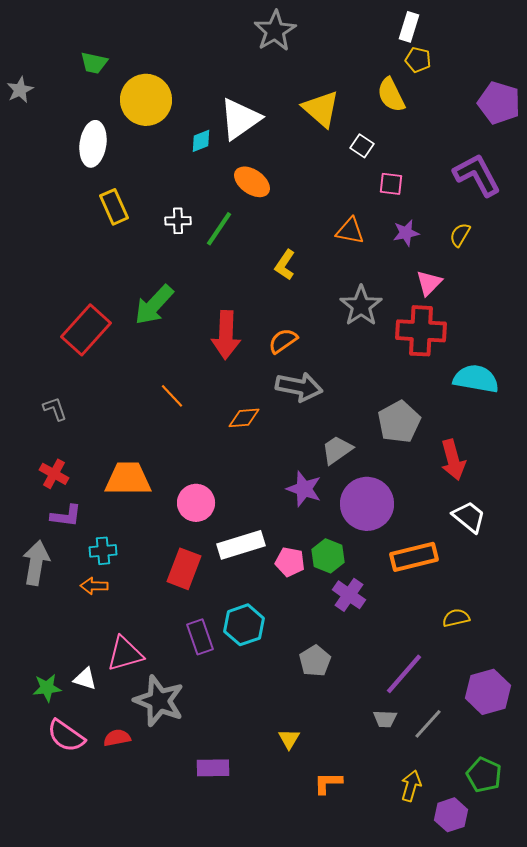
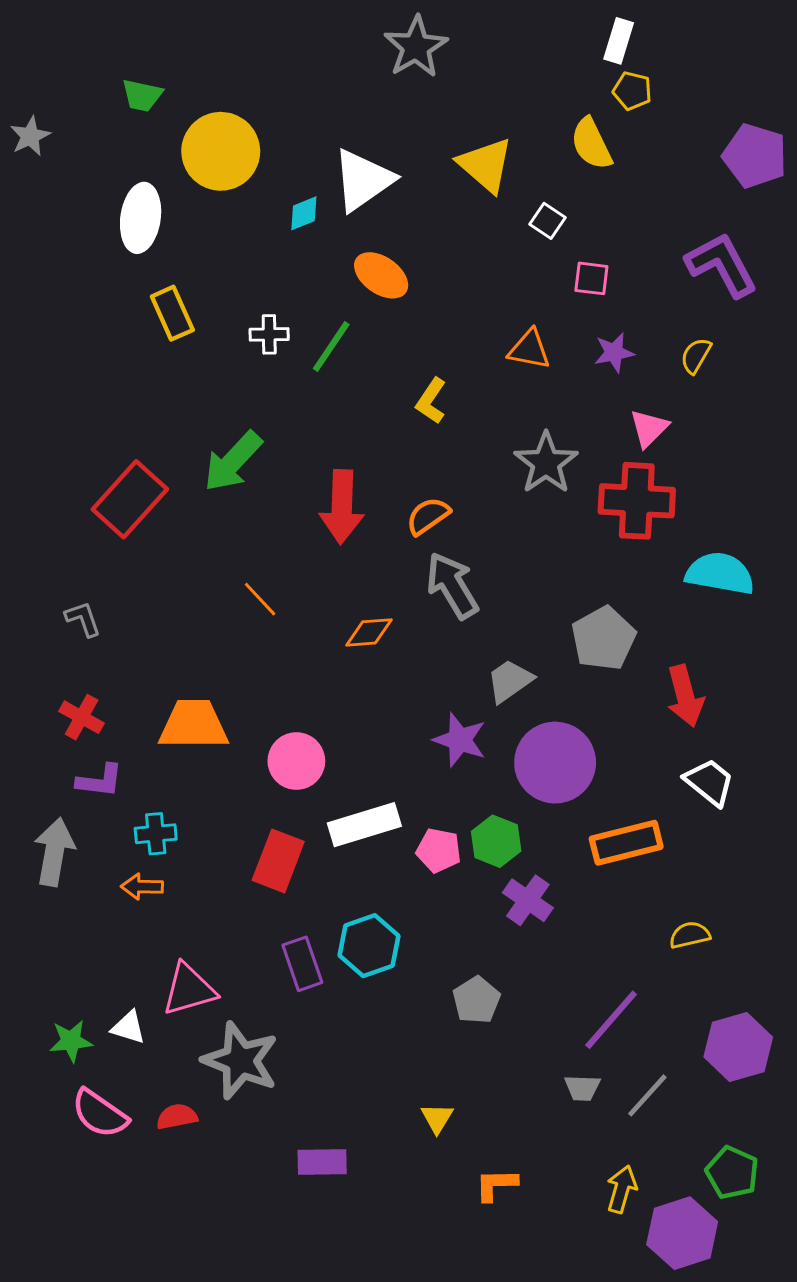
gray arrow: (299, 387) -> (452, 586), turned -132
purple hexagon: (451, 815) -> (682, 1233), size x1.4

